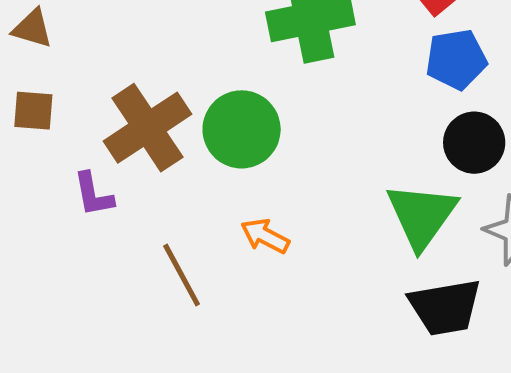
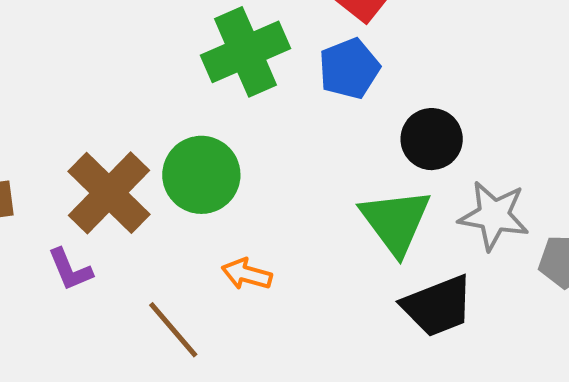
blue pentagon: (456, 59) -> (349, 69), moved

